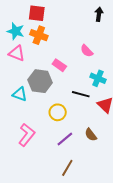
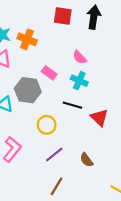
red square: (37, 13) -> (63, 16), moved
black arrow: (99, 14) -> (94, 17), size x1.5
cyan cross: (98, 78) -> (79, 81), moved
brown semicircle: (91, 135) -> (87, 160), moved

